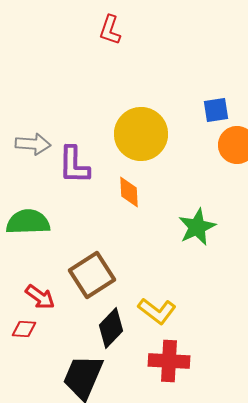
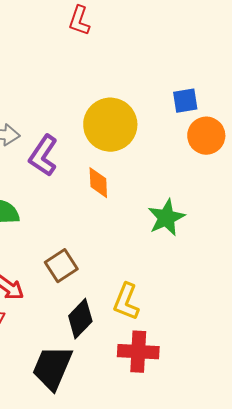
purple L-shape: (74, 165) -> (43, 156), turned 33
brown square: (92, 275) -> (61, 266), size x0.7
yellow L-shape: (157, 311) -> (126, 302), turned 75

